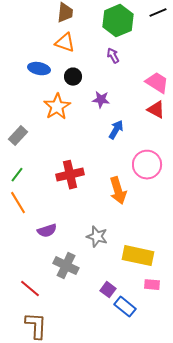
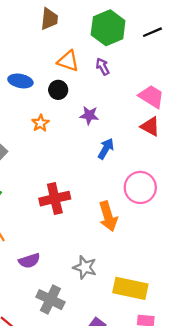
black line: (158, 13) -> (152, 32), moved
orange triangle: (65, 43) -> (68, 61), moved
orange star: (57, 107) -> (40, 123), size x0.6

